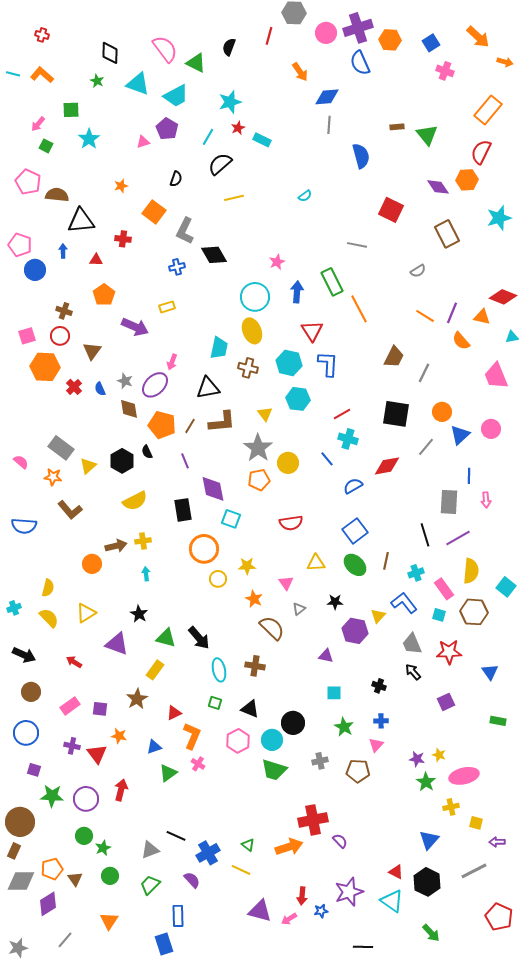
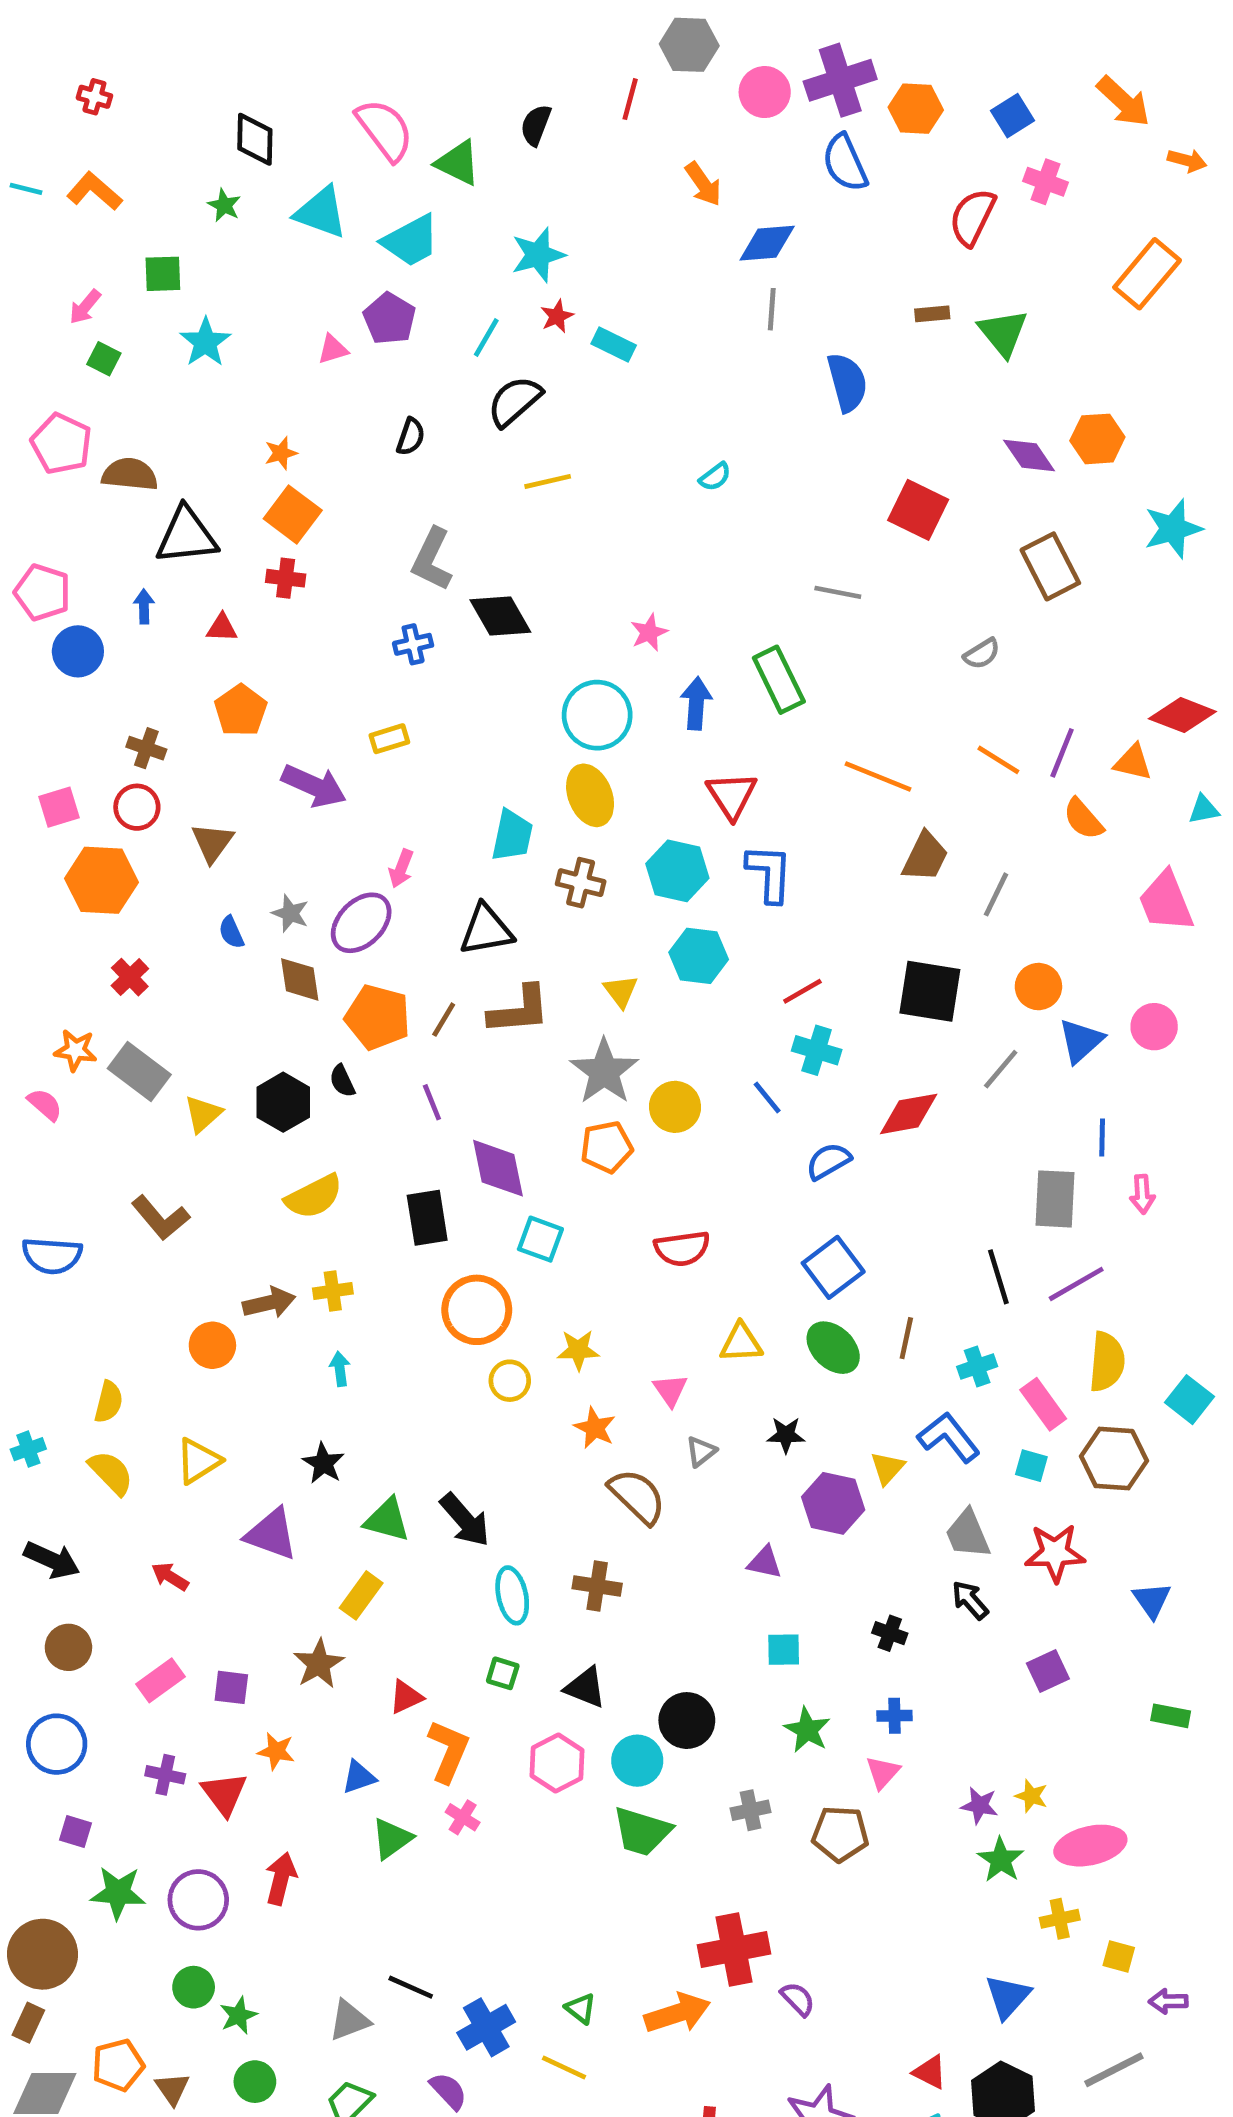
red semicircle: (481, 152) -> (972, 217), moved
orange square: (154, 212) -> (293, 514), moved
orange line: (359, 309) -> (878, 776), moved, turned -40
red cross: (74, 387) -> (130, 977), moved
orange star: (53, 477) -> (76, 1050), moved

